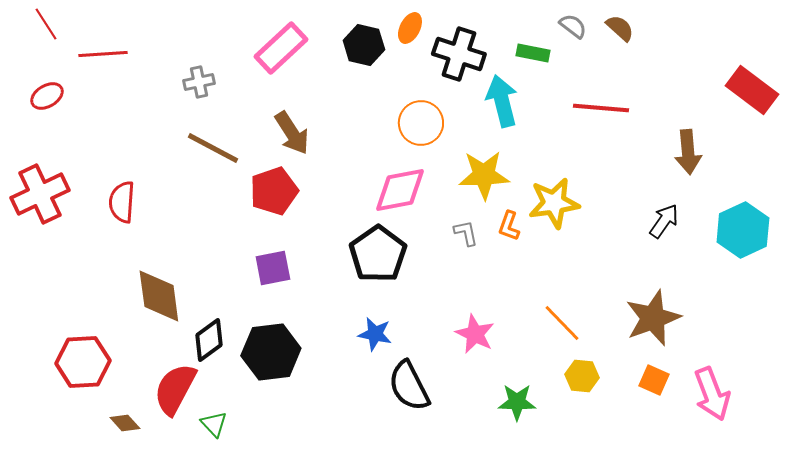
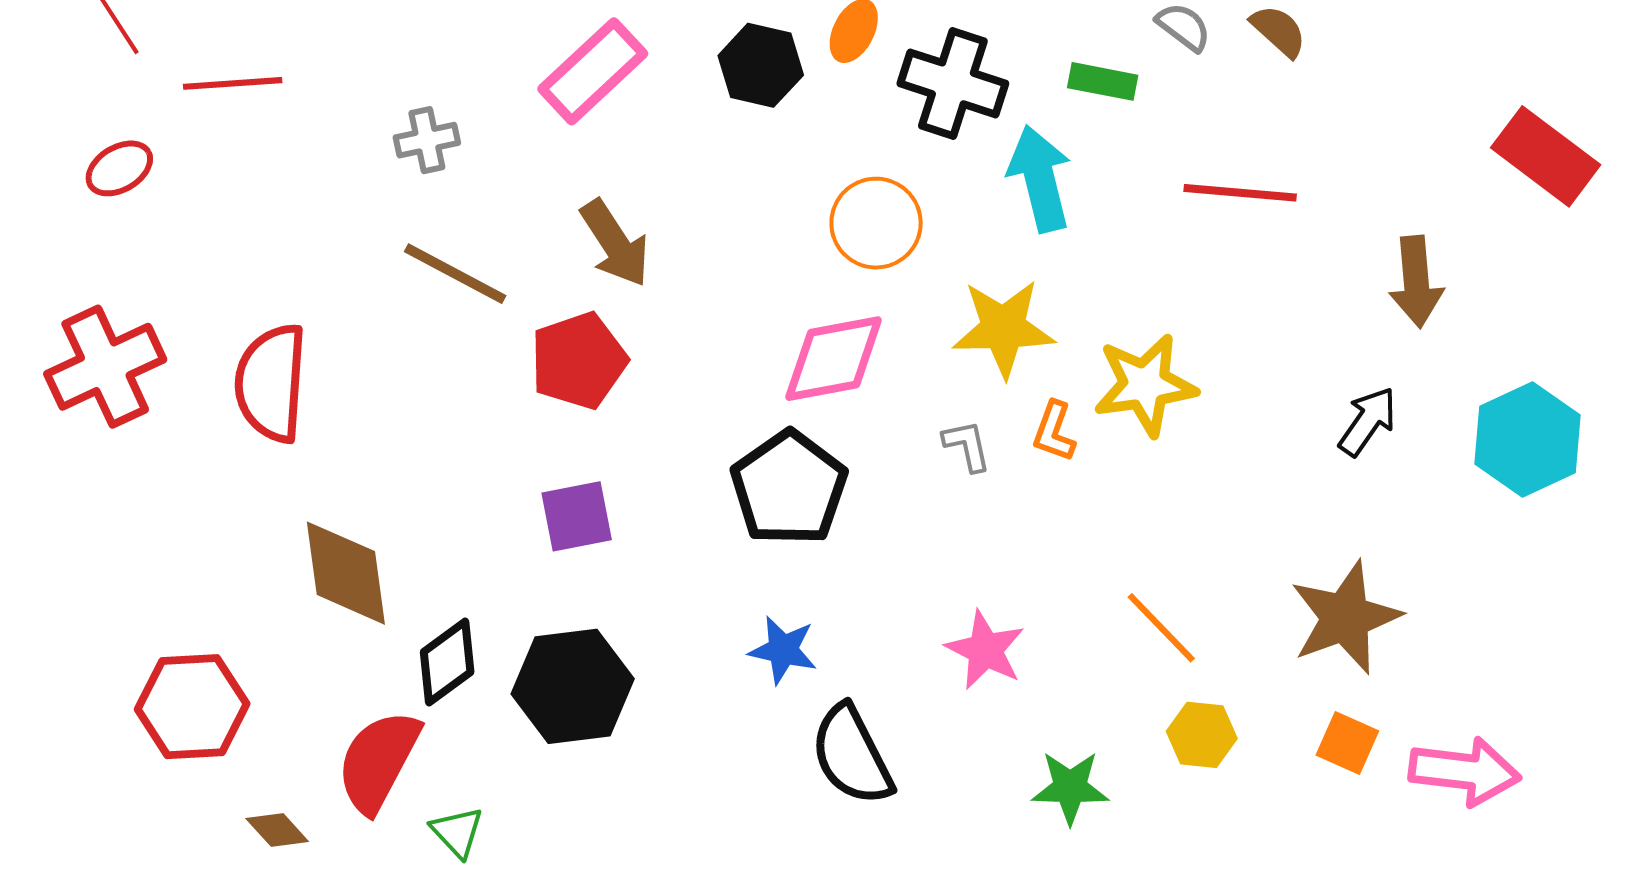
red semicircle: (122, 202) -> (271, 383), size x1.4
pink arrow: (712, 394) -> (1465, 771), turned -62

